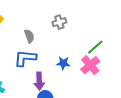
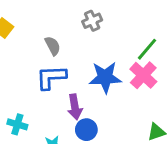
blue star: (63, 63) -> (105, 77), size x1.6

